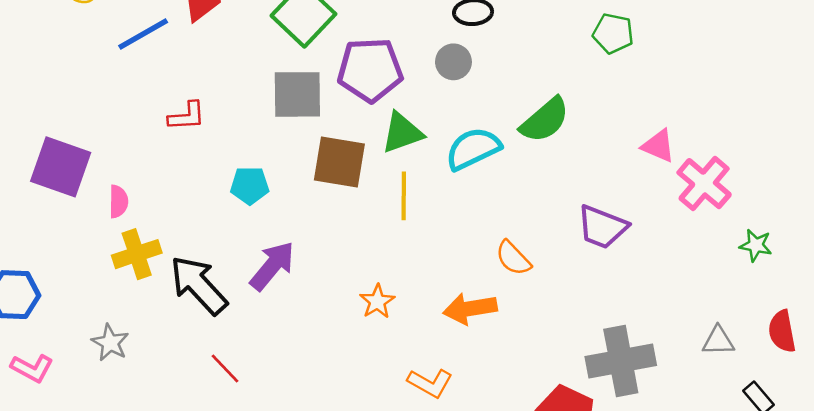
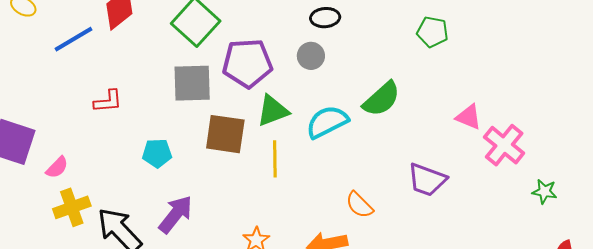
pink semicircle: (118, 201) -> (57, 167), turned 45

